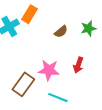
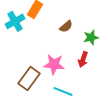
green star: (88, 28) -> (91, 37), moved

